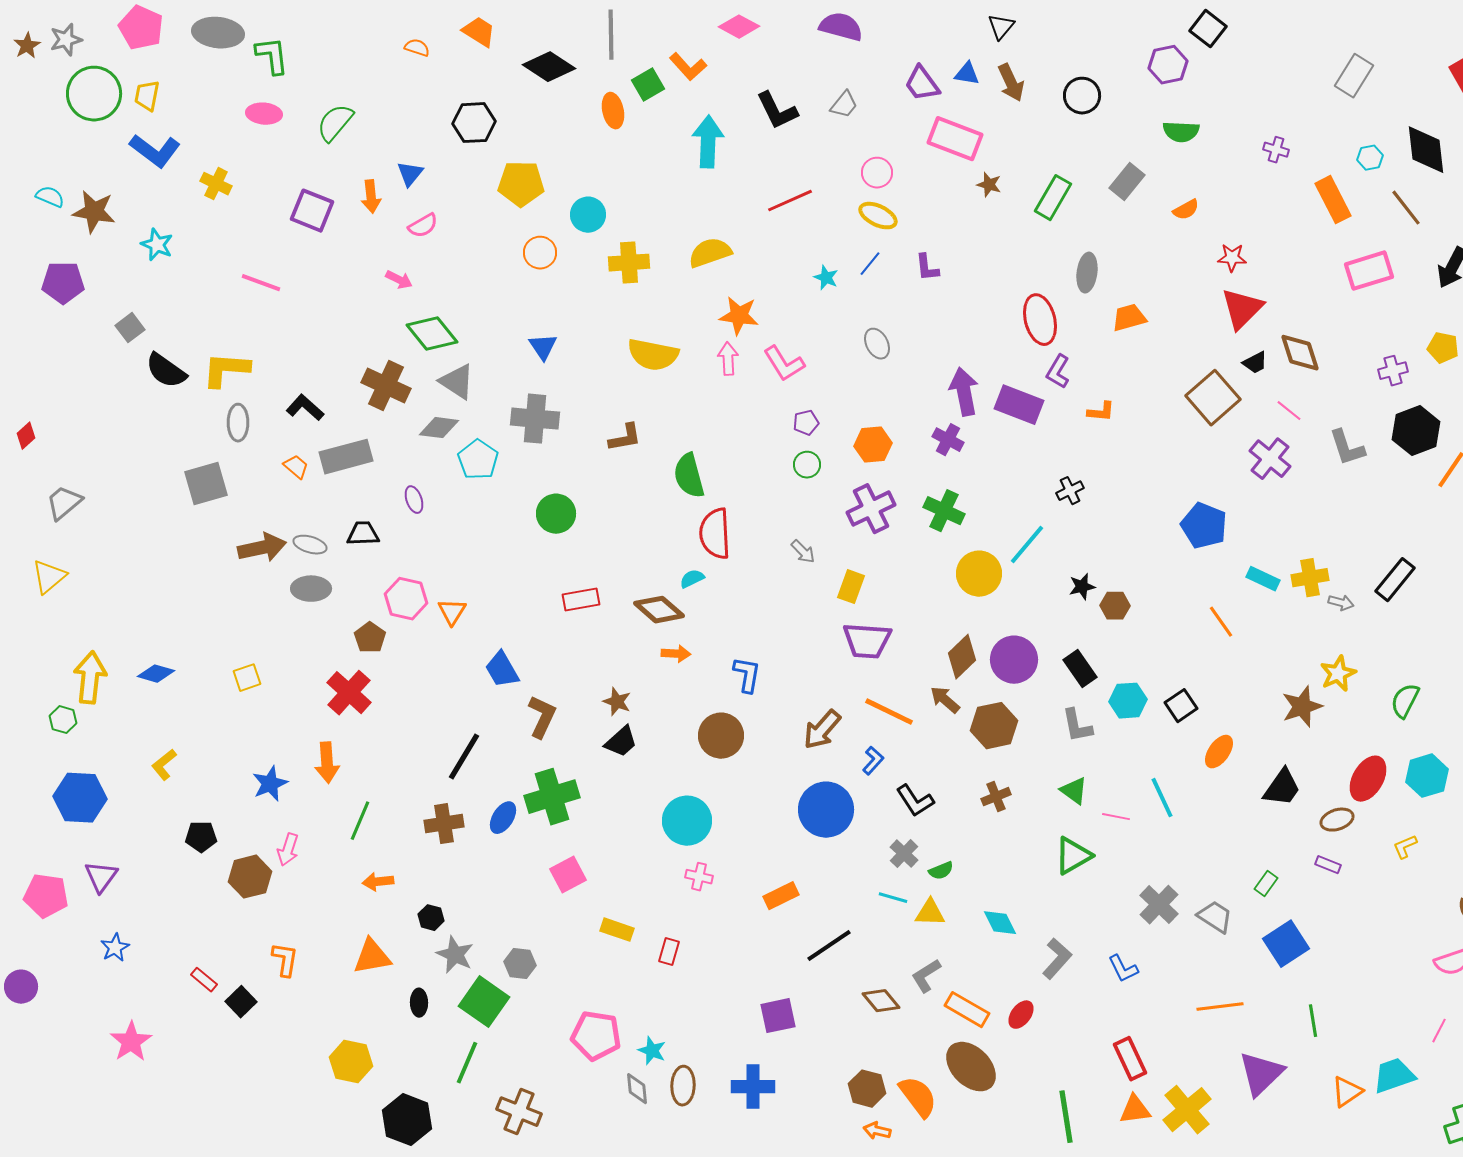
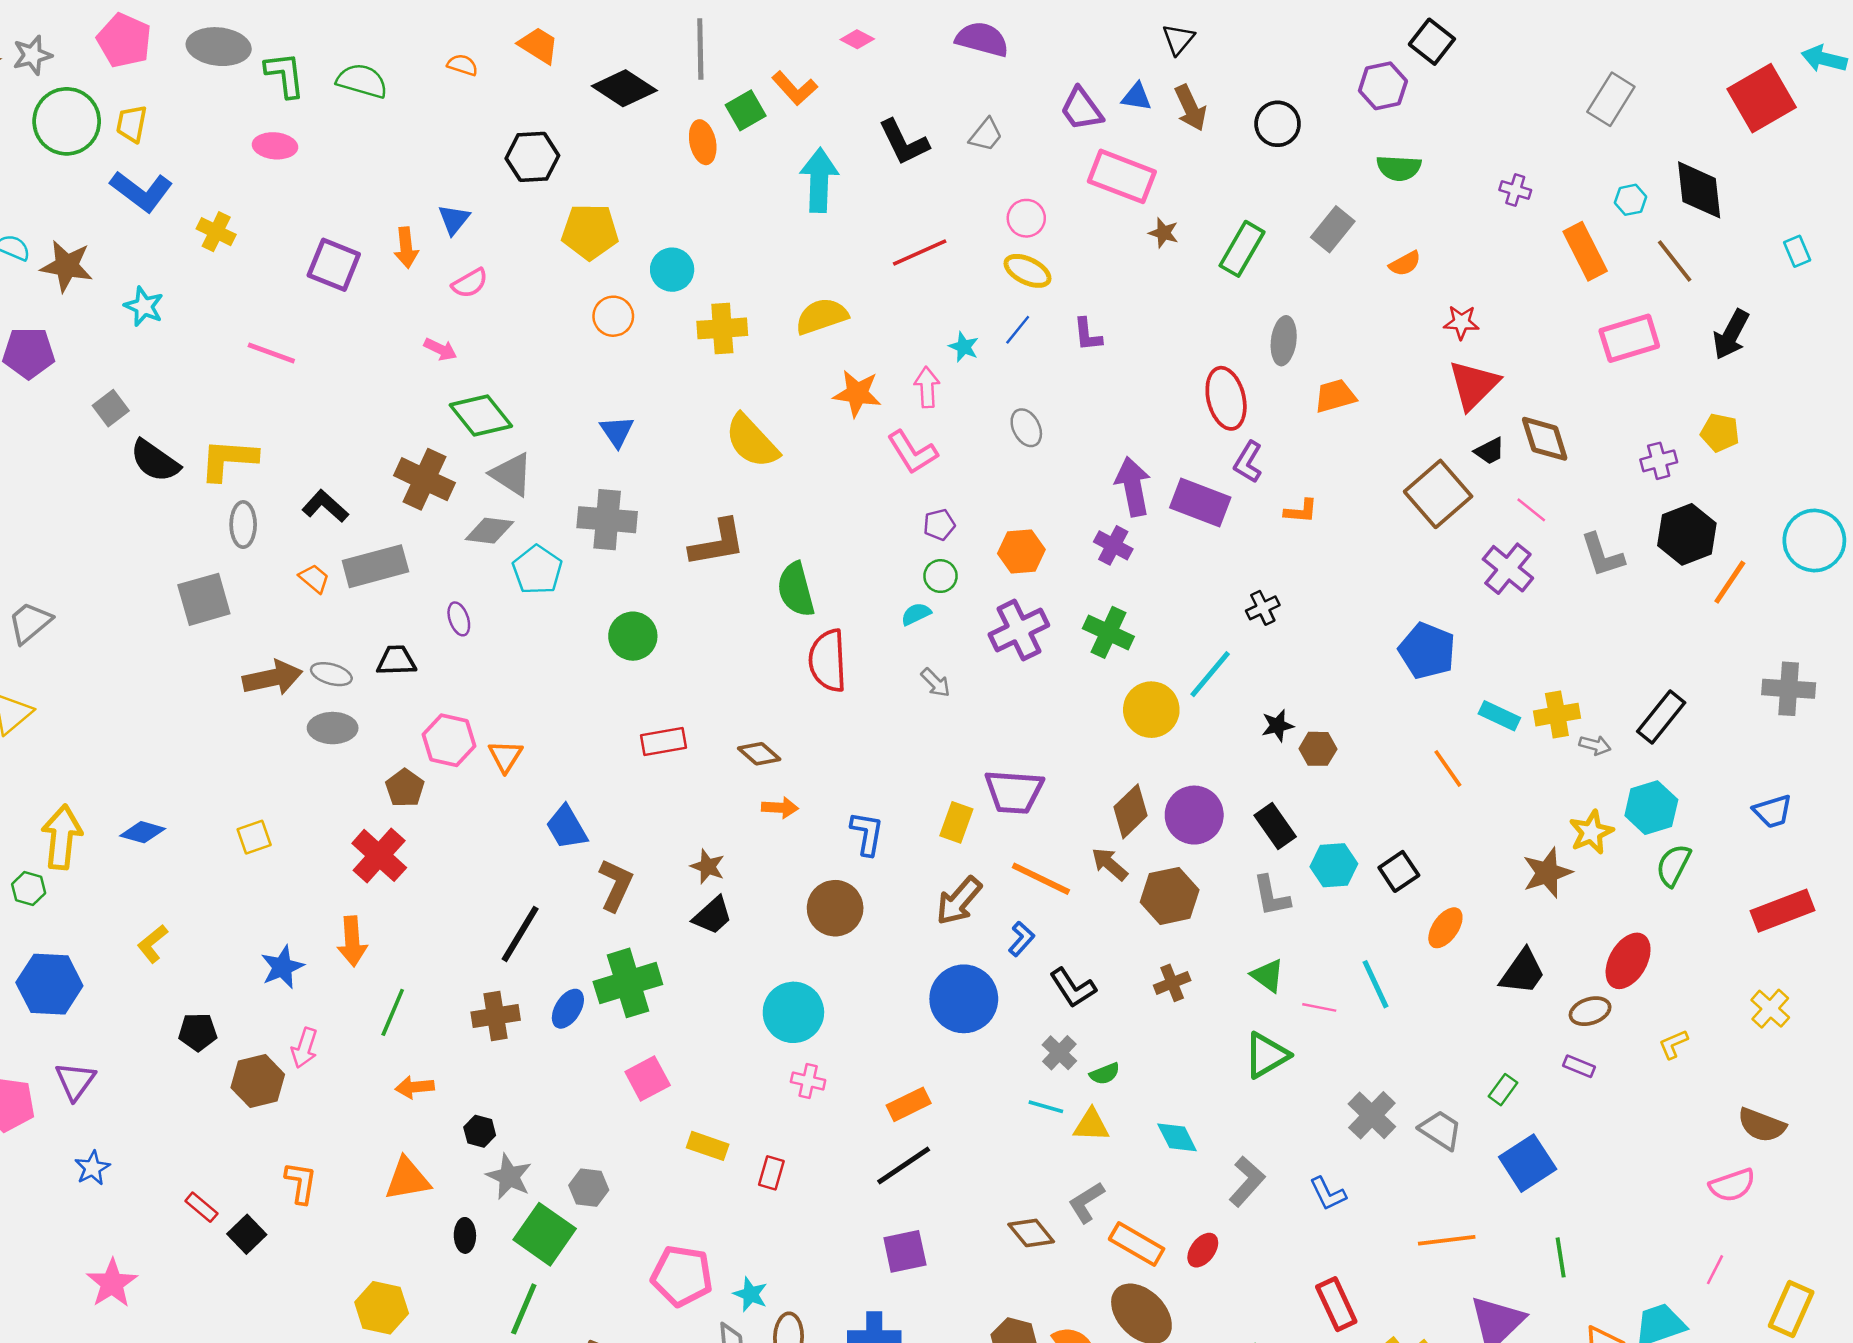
pink diamond: (739, 27) -> (857, 39), size x0.7
green semicircle: (335, 123) -> (362, 81), moved, turned 66
yellow semicircle: (653, 355) -> (752, 441), turned 36
pink arrow: (728, 359) -> (927, 387), moved
brown L-shape: (625, 438) -> (717, 543), size x1.4
cyan semicircle: (692, 579) -> (916, 614), moved
yellow rectangle: (851, 587) -> (956, 822), moved
brown diamond: (659, 610) -> (759, 754), size x0.7
cyan hexagon: (1427, 776) -> (1651, 808), moved
black line: (829, 946) -> (904, 1166), moved

